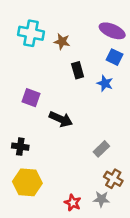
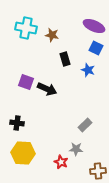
black arrow: (61, 119) -> (47, 89), moved
brown cross: (113, 179) -> (98, 171), moved, turned -35
gray star: (101, 199) -> (76, 149), moved
red star: (73, 203) -> (61, 162), moved

